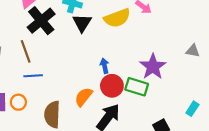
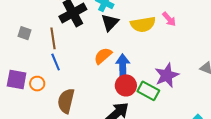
blue arrow: (105, 66) -> (123, 66), size x1.6
blue line: (33, 76) -> (56, 62), turned 60
orange semicircle: (84, 97) -> (103, 56), moved

